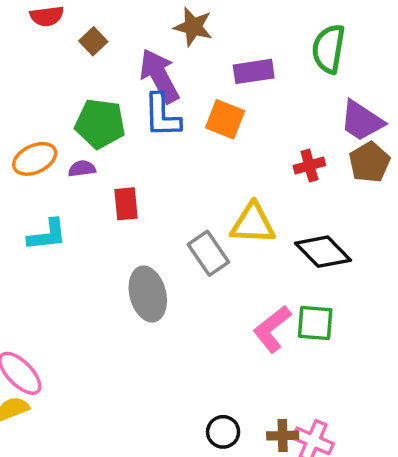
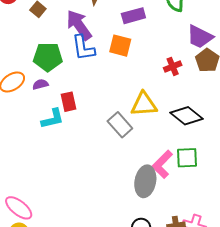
cyan L-shape: (47, 235) -> (52, 119), moved
gray ellipse: (148, 294) -> (145, 181), moved, turned 32

